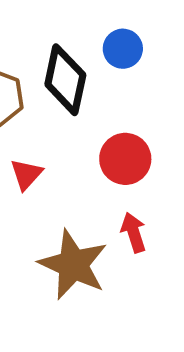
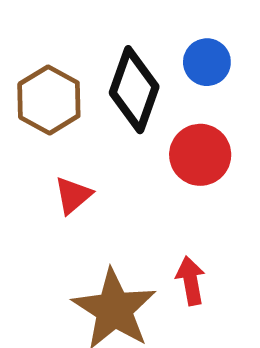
red circle: (125, 159) -> (200, 155), moved

